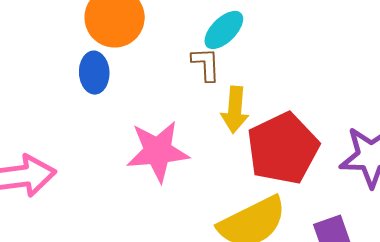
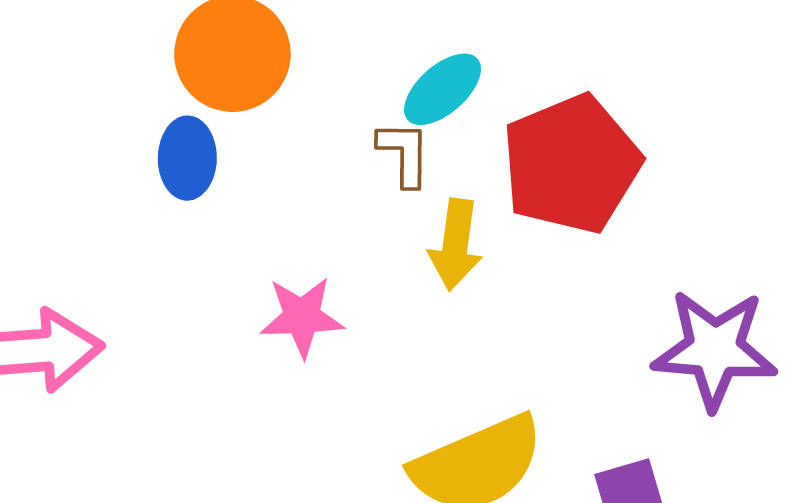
red pentagon: (283, 148) -> (571, 164), moved
pink star: (158, 151) -> (302, 317), size x0.7

